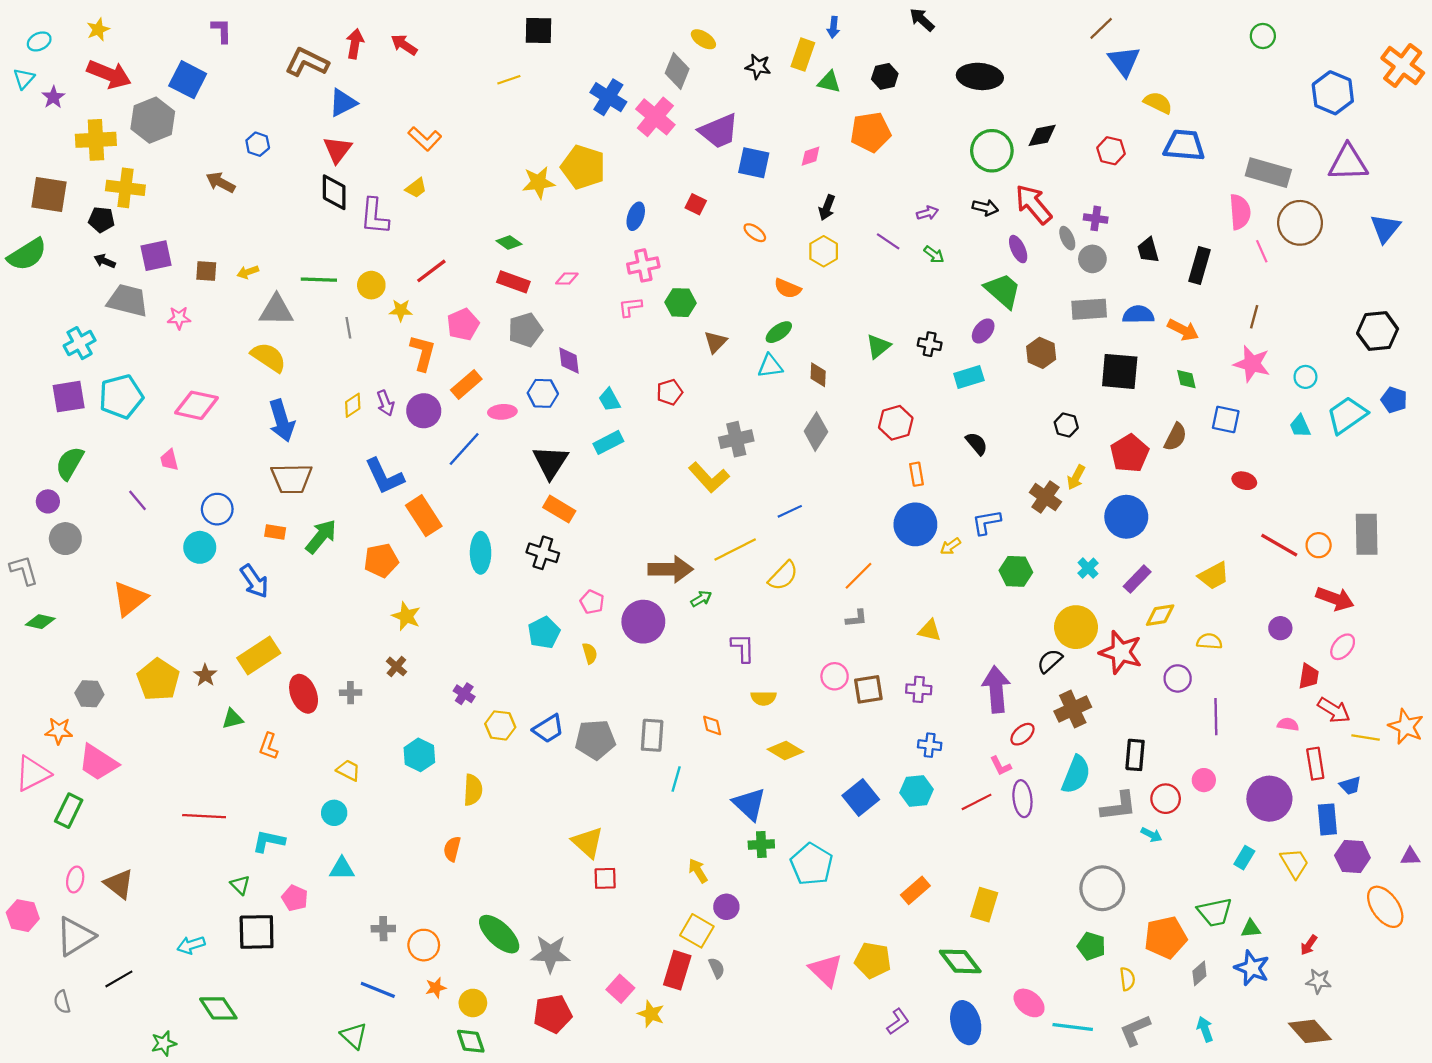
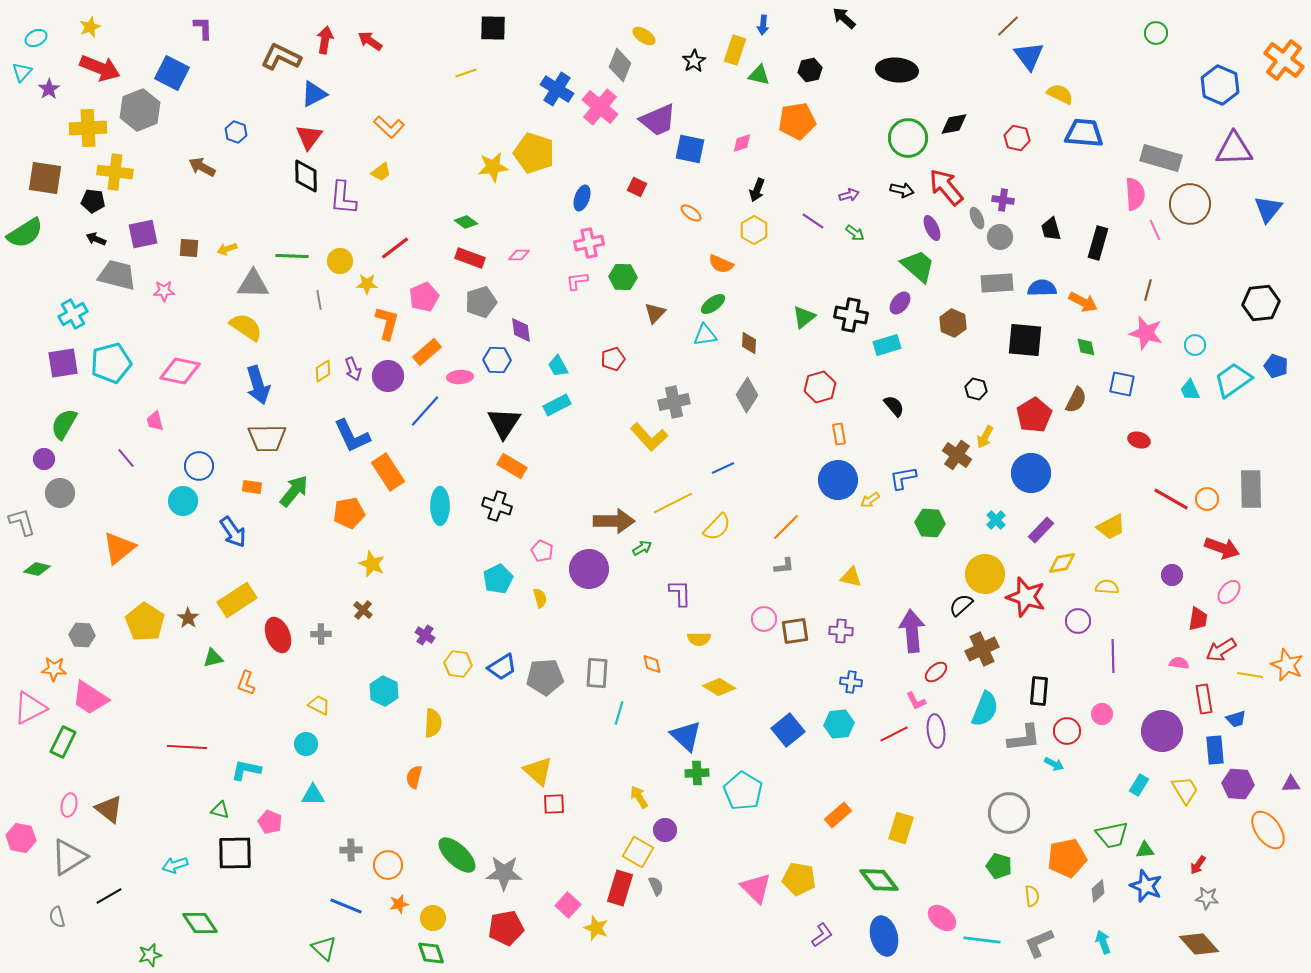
black star: (758, 67) -> (694, 61), turned 30
black cross: (930, 344) -> (851, 315), size x1.5
red arrow: (1334, 710) -> (1221, 650), turned 116
green triangle: (240, 885) -> (220, 810), turned -30

